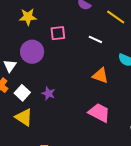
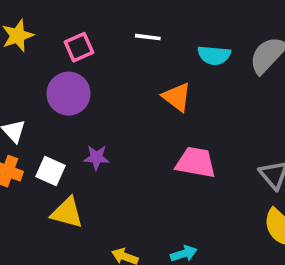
purple circle: (32, 52) -> (69, 94), moved
orange triangle: (100, 75) -> (177, 97), turned 36

